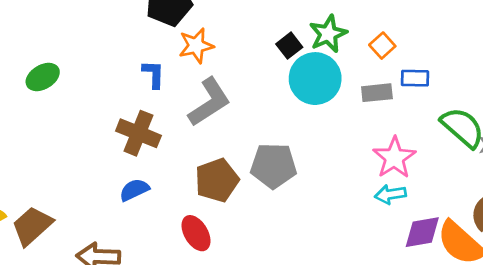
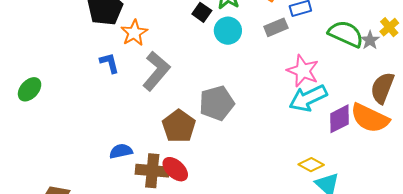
cyan circle: (315, 79) -> (228, 31), size x0.7
brown cross: (138, 133) -> (152, 171), moved
blue semicircle: (134, 190) -> (121, 151), turned 30
cyan arrow: (390, 194) -> (308, 98), size x1.6

